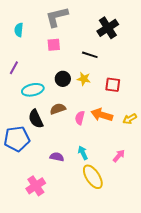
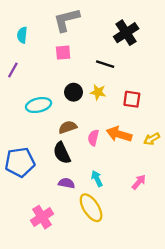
purple line: (14, 68) -> (13, 70), moved
black semicircle: (36, 119) -> (62, 153), moved
yellow ellipse: (93, 177) -> (91, 208), moved

